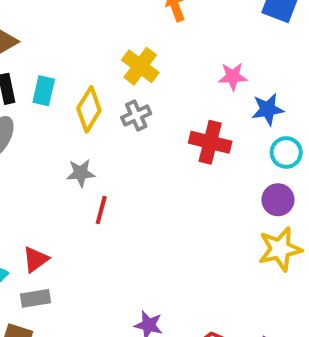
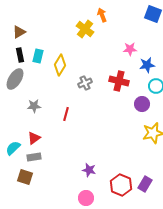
yellow cross: (140, 66) -> (85, 29), moved
gray cross: (136, 116) -> (85, 83), moved
gray star: (81, 173) -> (34, 106), moved
purple circle: (278, 200) -> (142, 104), moved

